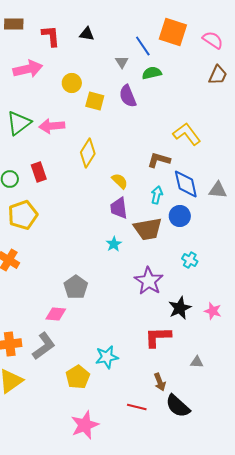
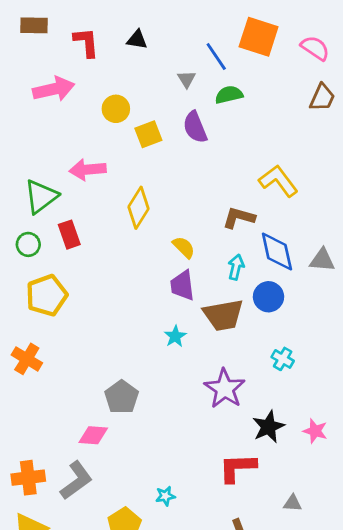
yellow square: (95, 101) -> (148, 134), turned -36
green triangle: (19, 123) -> (41, 196), moved
cyan star: (107, 357) -> (165, 496), size x0.6

